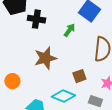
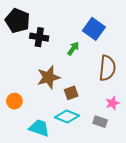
brown square: (79, 76) -> (71, 93), moved

